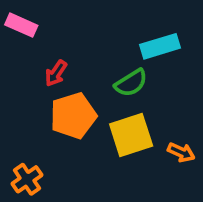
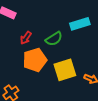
green semicircle: (131, 83) -> (54, 39), moved

